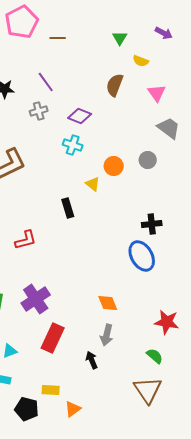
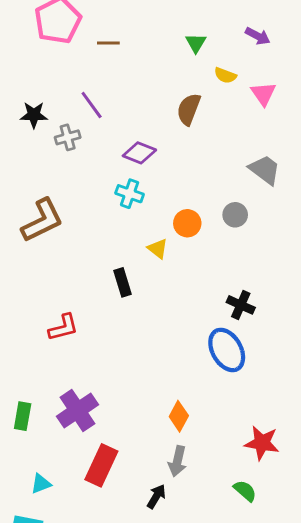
pink triangle: (157, 93) -> (263, 94), moved
gray cross: (39, 111) -> (68, 137), moved
black cross: (152, 224) -> (241, 305), turned 30
orange diamond: (108, 303) -> (179, 416), turned 50
black arrow: (92, 360) -> (156, 496), turned 54

